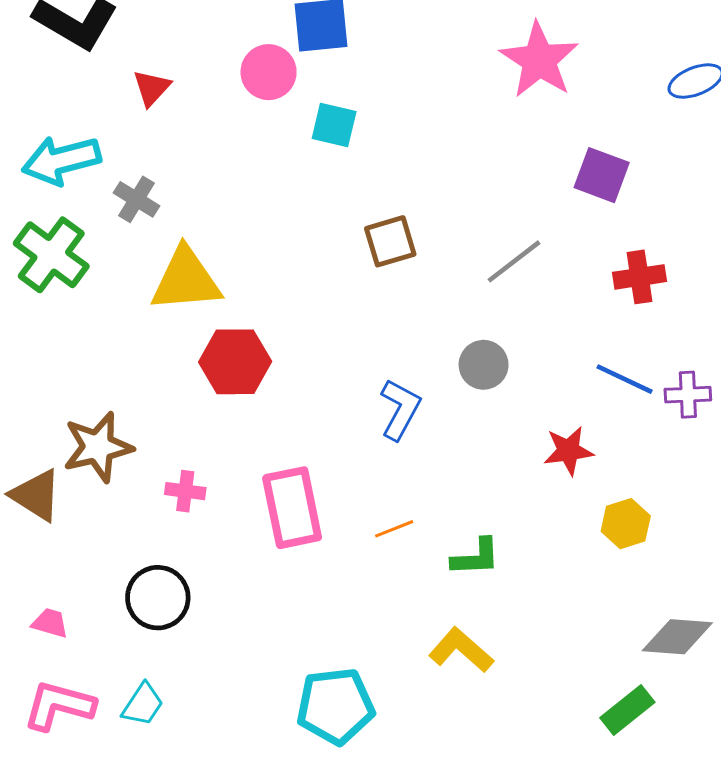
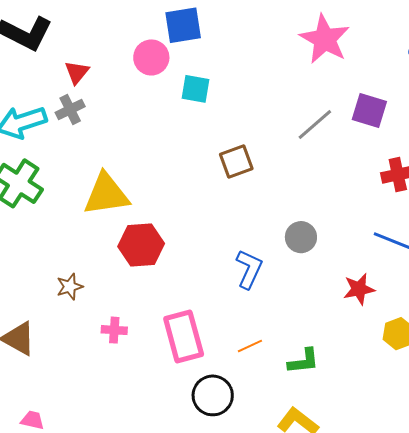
gray cross: (136, 199) -> (70, 110), moved, turned 36
gray line: (514, 261) -> (315, 125), moved
brown star: (98, 447) -> (70, 287), moved, size x0.6
black circle: (158, 598) -> (213, 395), moved

